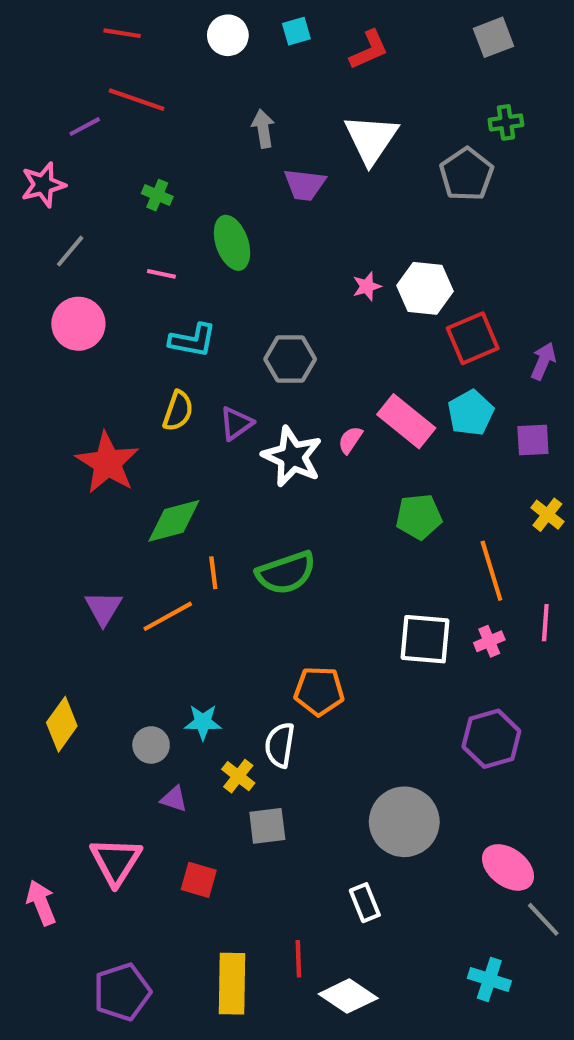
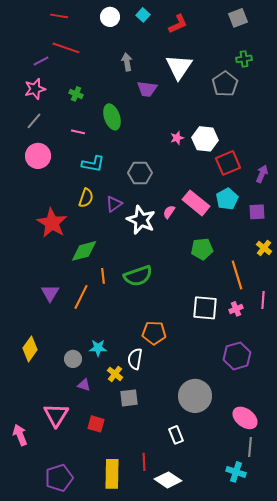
cyan square: (296, 31) -> (143, 15), turned -32
pink star: (43, 185) -> (35, 89), moved
orange line: (168, 616) -> (81, 297), turned -35
gray line: (543, 919) -> (250, 447), moved, turned 48

